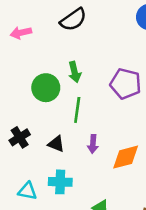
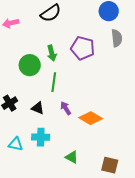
purple pentagon: (126, 84) -> (83, 48), moved
purple arrow: (93, 144) -> (66, 108), turned 144
orange diamond: (126, 157) -> (91, 118), turned 45

